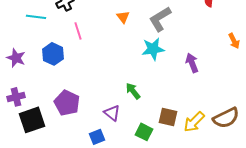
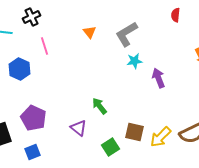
cyan star: (153, 49) -> (134, 61), moved, size x0.7
green square: (144, 132) -> (110, 147), turned 30
blue square: (97, 137) -> (32, 152), moved

